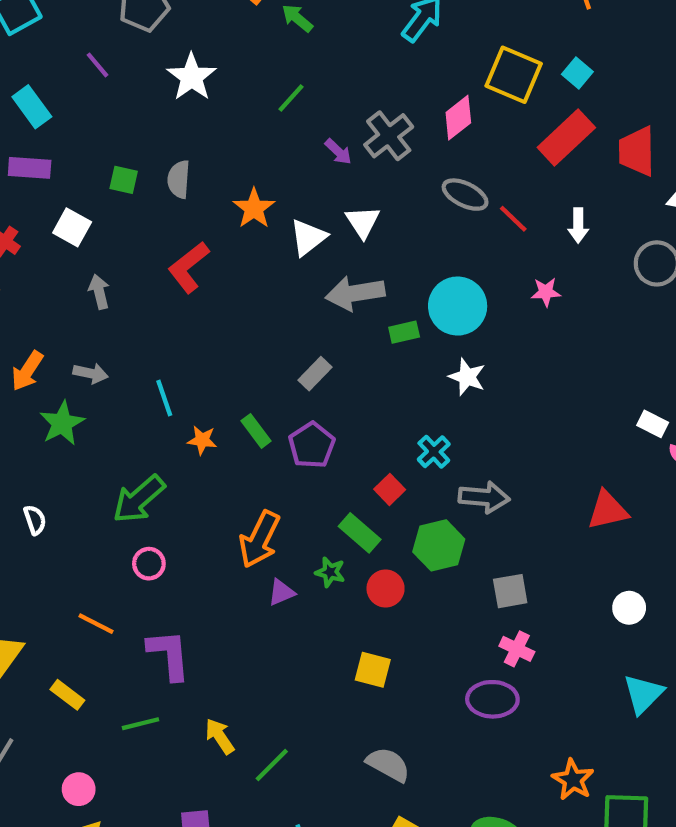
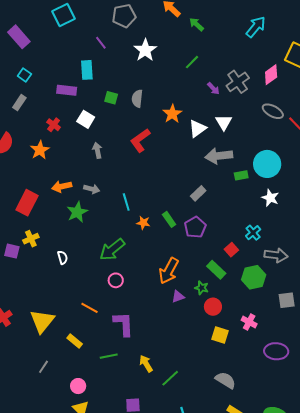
cyan rectangle: (32, 107) -> (87, 70), moved, turned 30
orange arrow: (27, 371) -> (62, 187), turned 42
red circle: (386, 589) -> (213, 307), moved
pink cross: (517, 649) -> (249, 322), moved

